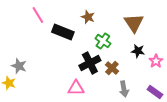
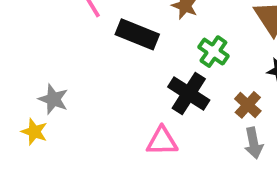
black cross: (90, 63) -> (189, 94), turned -30
brown cross: (112, 68) -> (248, 105), moved

